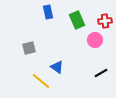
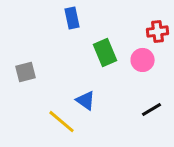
green rectangle: (77, 20) -> (105, 52), moved
gray square: (29, 48) -> (25, 72), moved

